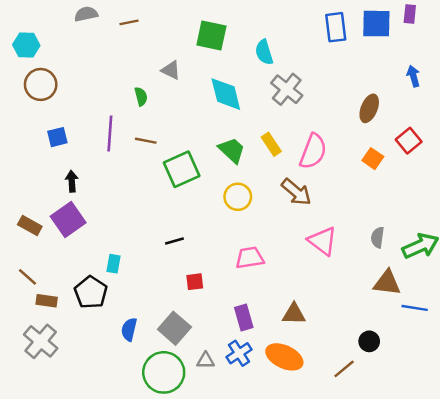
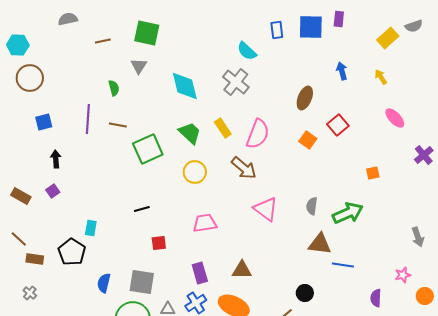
brown line: (129, 22) -> (103, 41), moved
blue rectangle: (336, 27) -> (277, 30), size x0.7
green square: (211, 36) -> (147, 33), moved
cyan semicircle: (264, 52) -> (247, 51), moved, turned -30
gray triangle: (171, 70) -> (139, 66), turned 36
purple square: (68, 220) -> (53, 191), size x0.5
gray square: (174, 328) -> (142, 282), turned -32
gray cross: (41, 341) -> (30, 293), size x0.5

